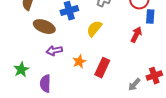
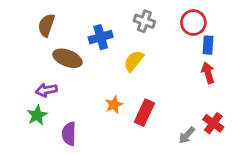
red arrow: (136, 35) -> (208, 73), moved, turned -42
purple arrow: (54, 51) -> (46, 90), moved
red cross: (154, 76) -> (213, 123), turned -35

